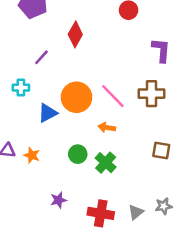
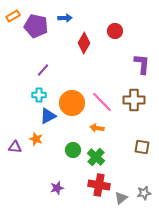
red diamond: (75, 34) -> (84, 43), moved
cyan cross: (21, 88) -> (39, 95), moved
orange star: (32, 155) -> (36, 139), moved
red cross: (101, 213) -> (99, 185), moved

